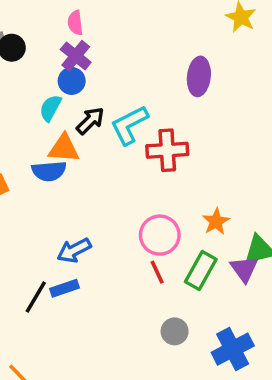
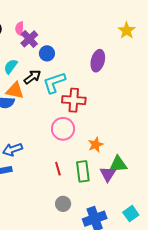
pink semicircle: (75, 23) -> (20, 29), moved
blue circle: (72, 81) -> (47, 53), moved
pink circle: (160, 235) -> (63, 129), moved
green rectangle: (201, 271) -> (83, 171), turned -45

